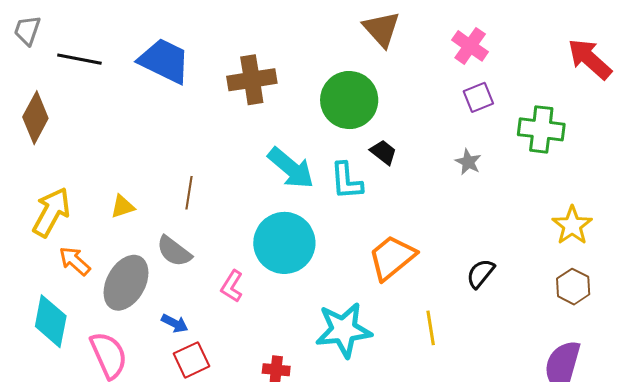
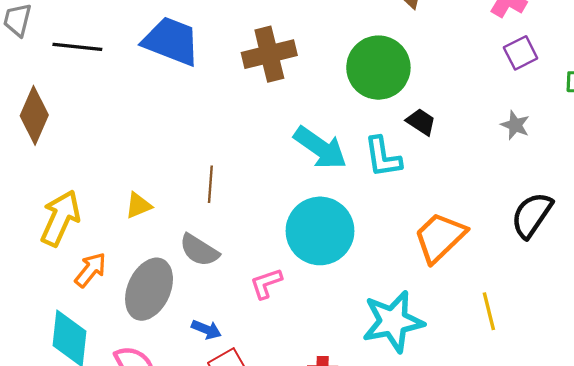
orange arrow: (75, 261) -> (91, 270), turned 92
black semicircle: (480, 273) -> (532, 215), moved, size x1.4
pink L-shape: (232, 286) -> (266, 283), turned 44

